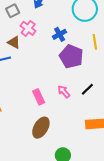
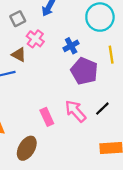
pink arrow: (64, 92) -> (75, 111), size x1.5
brown ellipse: (41, 128) -> (27, 148), moved

